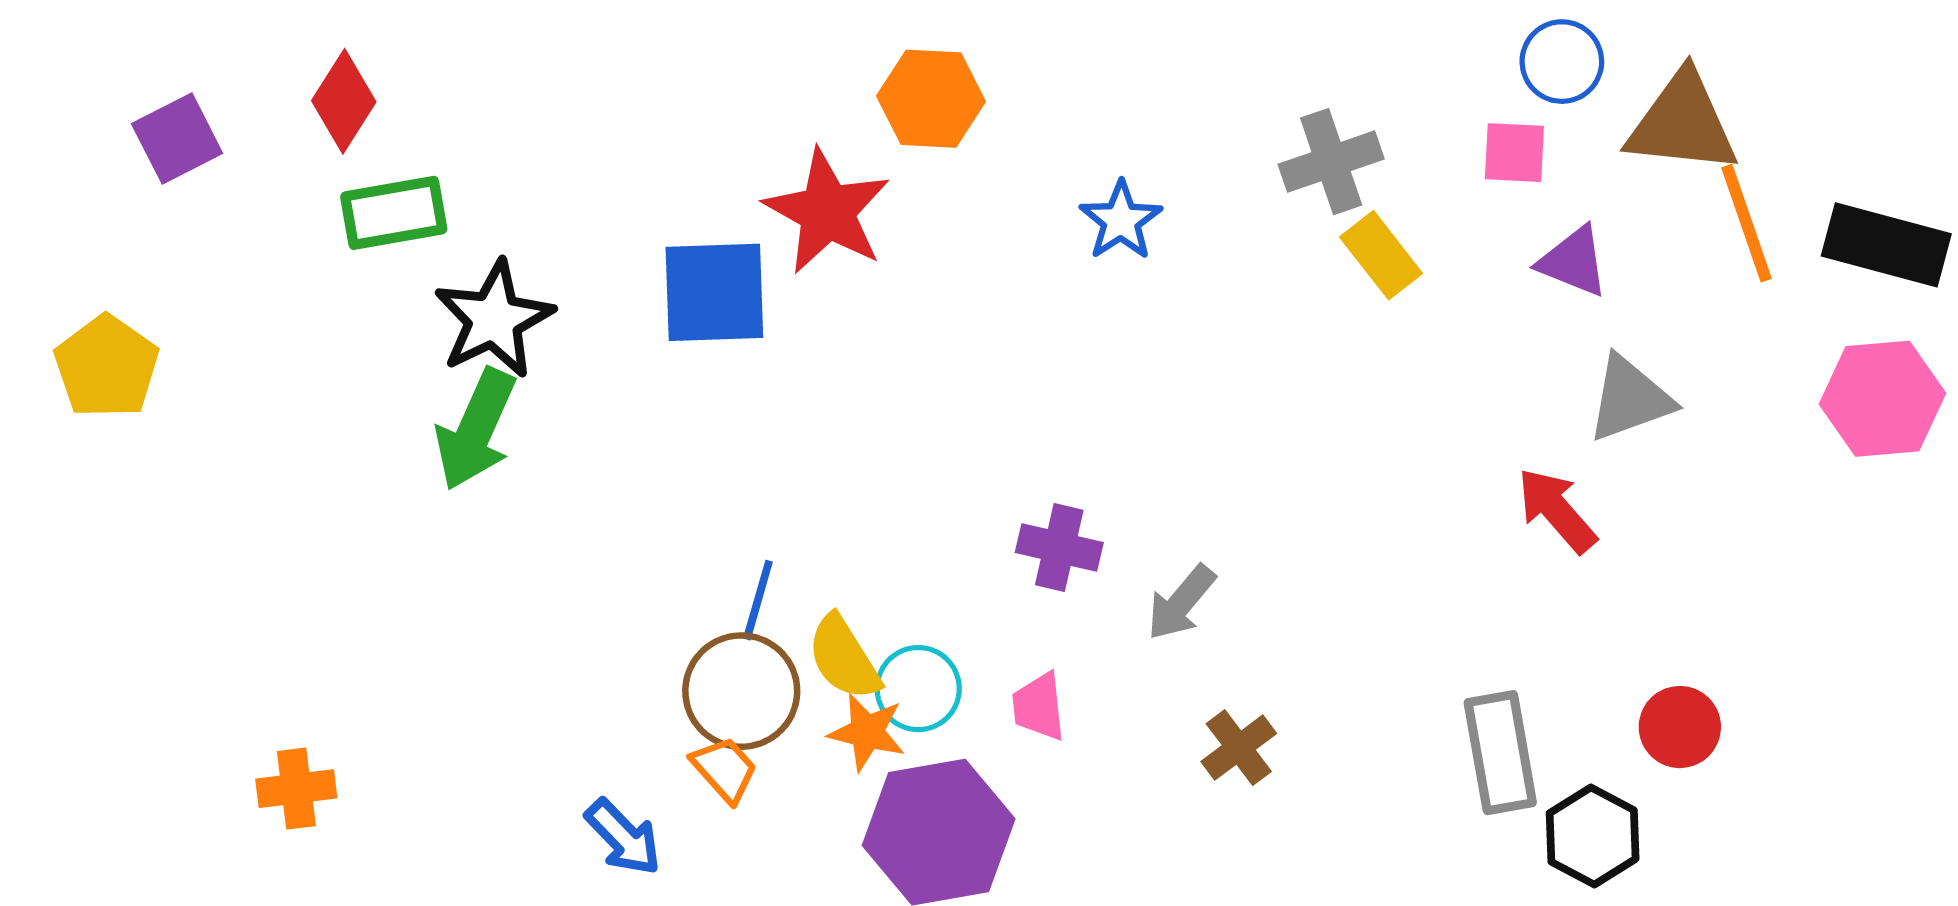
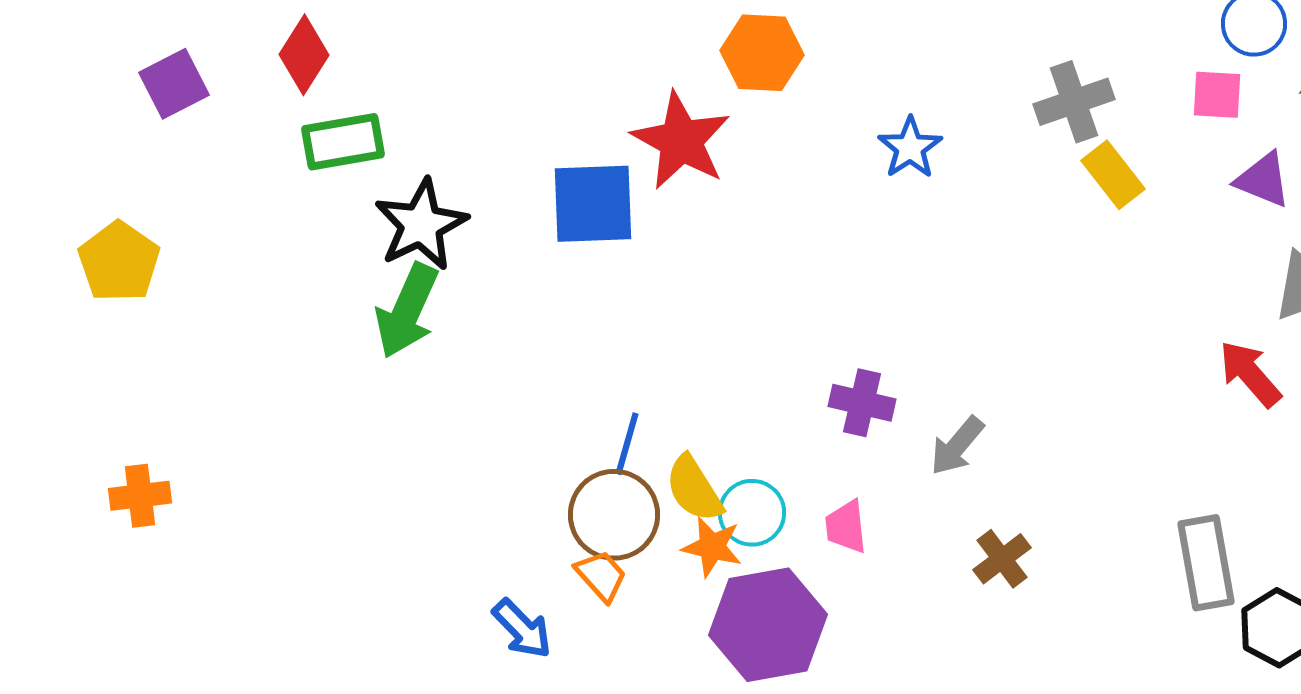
orange cross: (296, 789) -> (140, 496), moved

